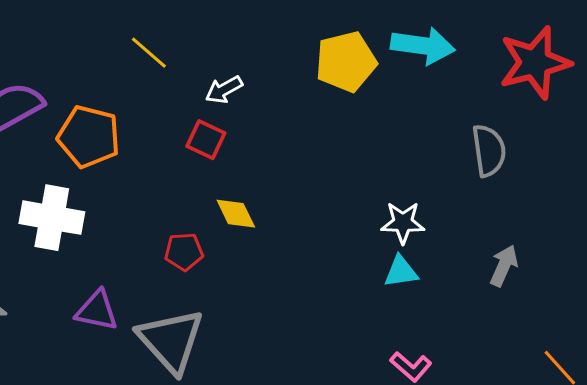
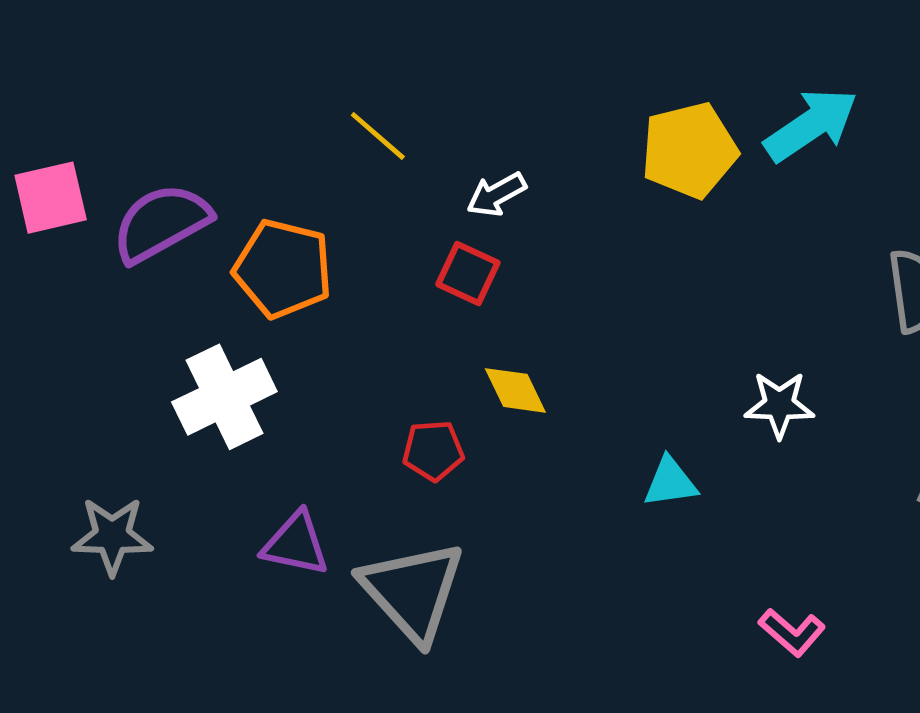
cyan arrow: (423, 46) -> (811, 125), turned -42
white cross: (52, 218) -> (224, 397), turned -36
cyan triangle: (401, 272) -> (670, 482), moved

